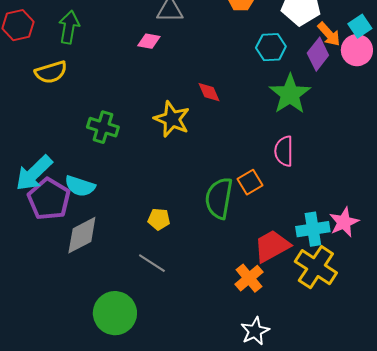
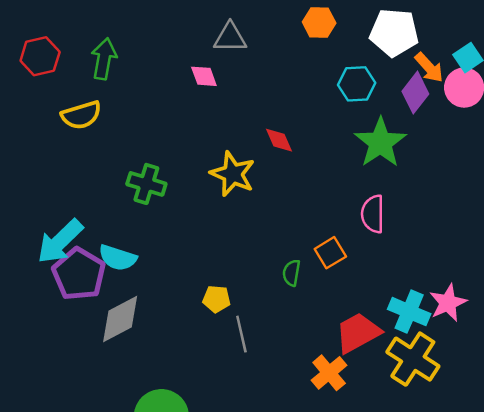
pink diamond: (149, 41) -> (204, 76), turned 60
green semicircle: (219, 198) -> (292, 273), size x0.5
cyan cross: (313, 229) -> (409, 312), turned 32
gray line: (152, 263) -> (241, 334), moved, turned 44

